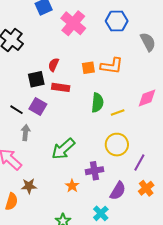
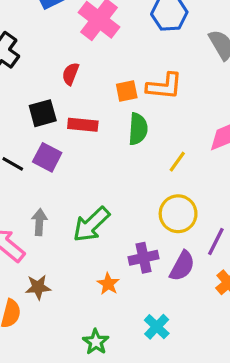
red semicircle: (54, 65) -> (71, 74), moved
green semicircle: (97, 103) -> (138, 129), moved
yellow line: (118, 112) -> (177, 162), turned -32
gray arrow: (26, 133) -> (39, 222), moved
purple semicircle: (118, 191) -> (182, 266), moved

